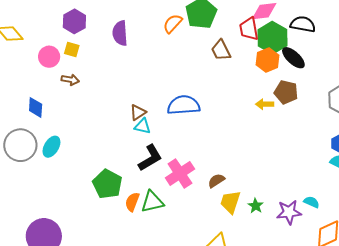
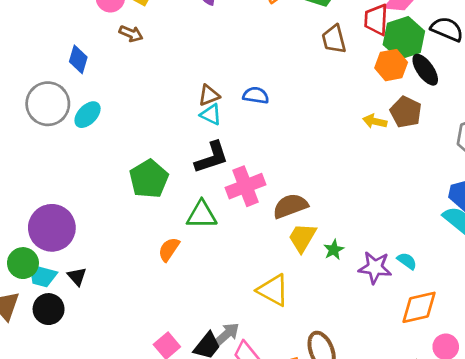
blue semicircle: (184, 105) -> (256, 95), moved, size x0.6
brown semicircle: (216, 181) -> (290, 206), size x1.5
orange semicircle: (132, 202) -> (169, 249), moved

